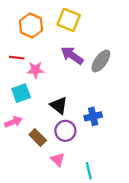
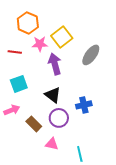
yellow square: (69, 20) -> (62, 37), moved, turned 30
purple arrow: (72, 55) -> (55, 64), moved, turned 40
pink star: (35, 70) -> (40, 44), moved
pink triangle: (58, 160) -> (52, 144), turned -32

